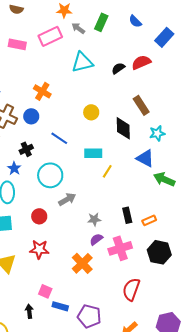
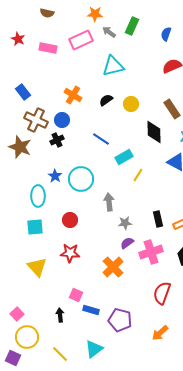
blue semicircle: (135, 21) -> (166, 34), moved, turned 64
black semicircle: (118, 68) -> (106, 100), moved
yellow circle: (91, 112) -> (131, 104), moved
blue line: (59, 138) -> (101, 139), moved
black cross: (26, 149) -> (57, 140), moved
cyan rectangle: (93, 153) -> (124, 157), turned -30
blue star: (14, 168) -> (55, 176), moved
gray arrow: (67, 199) -> (109, 202), moved, turned -66

